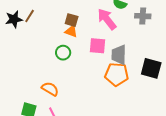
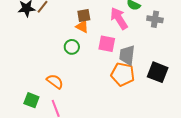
brown square: (72, 20) -> (84, 15), turned -32

